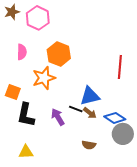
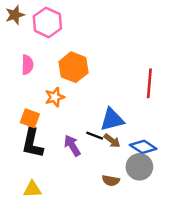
orange star: (44, 78) -> (55, 97), size x0.7
orange square: (13, 92) -> (30, 118), moved
gray circle: (123, 134) -> (139, 167), moved

